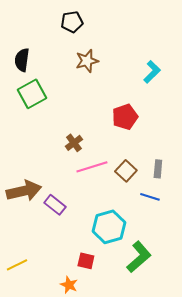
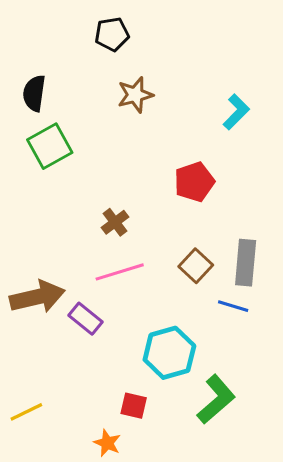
pink line: (92, 167) -> (120, 272), moved
gray rectangle: (158, 169) -> (246, 263), size x1.6

